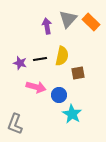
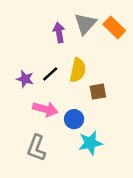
black line: (40, 59) -> (50, 74), turned -32
cyan star: (72, 114) -> (90, 143), turned 30
gray L-shape: (15, 124) -> (36, 148), moved

